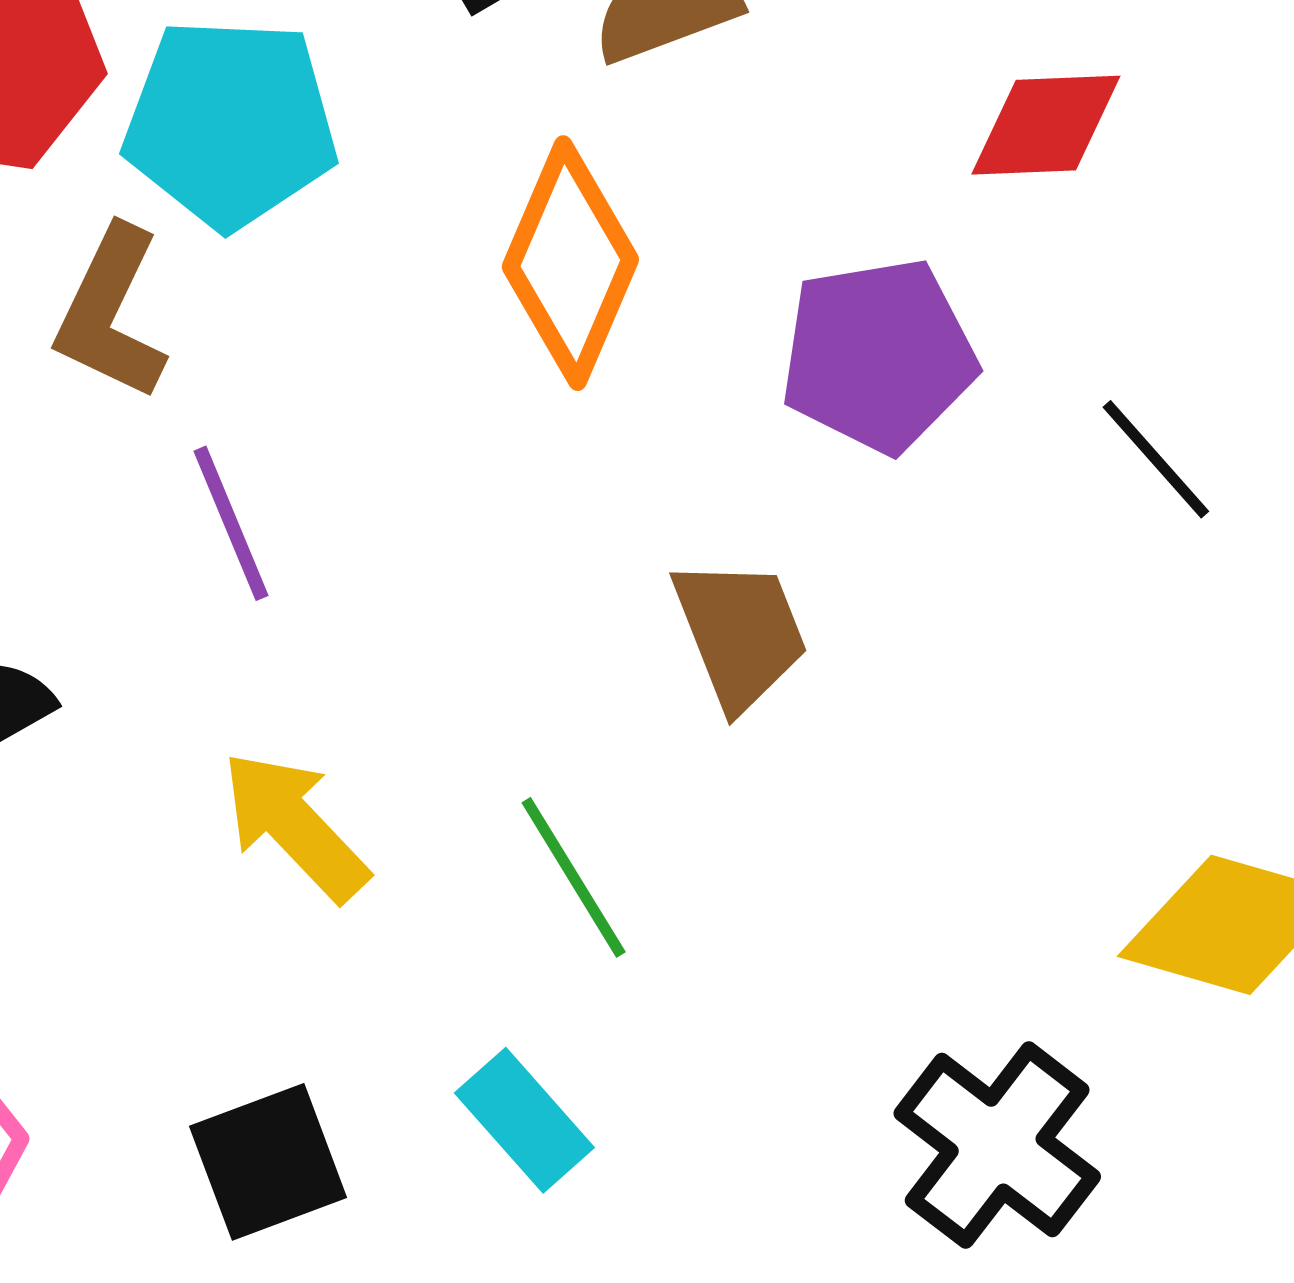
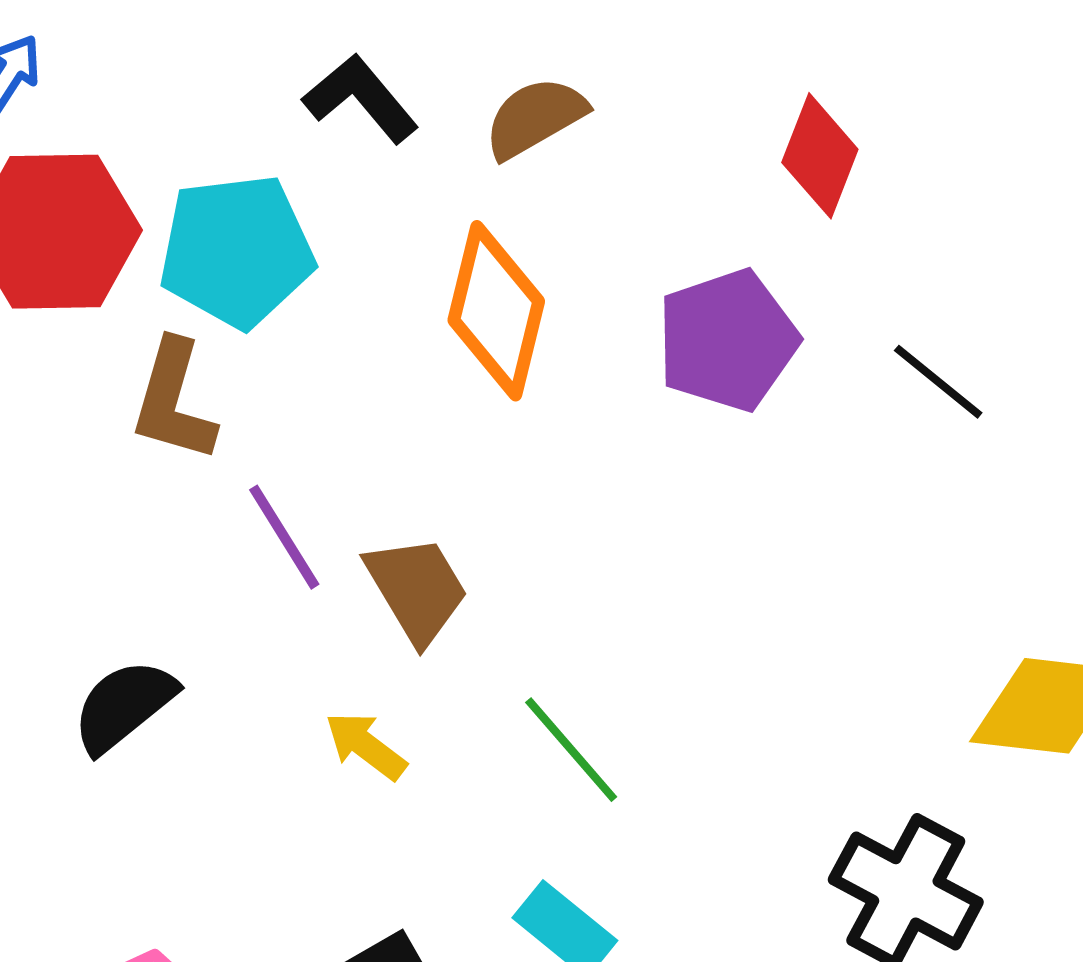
red diamond: (1046, 125) -> (820, 156), turned -57
brown trapezoid: (740, 633) -> (417, 589), moved
yellow arrow: (295, 826) -> (366, 746), size x0.7

